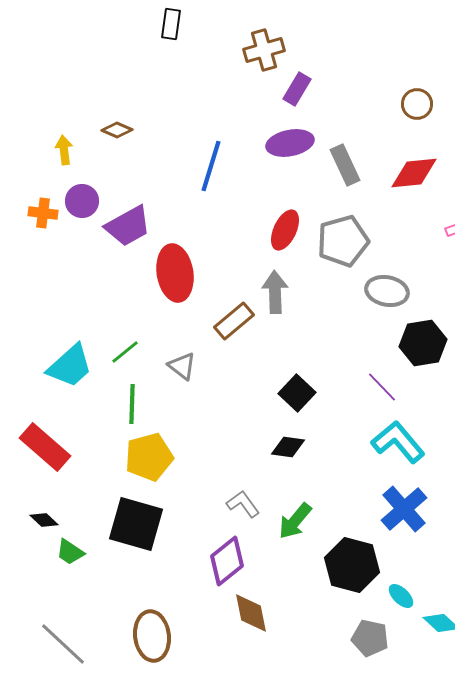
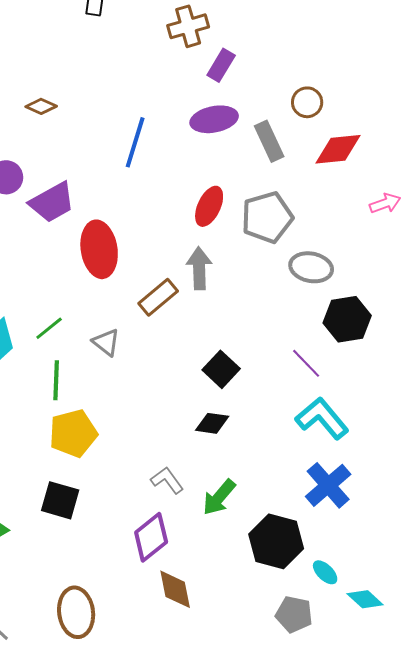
brown circle: (417, 104) -> (307, 102), moved
black square: (136, 524) -> (60, 500), size x0.7

